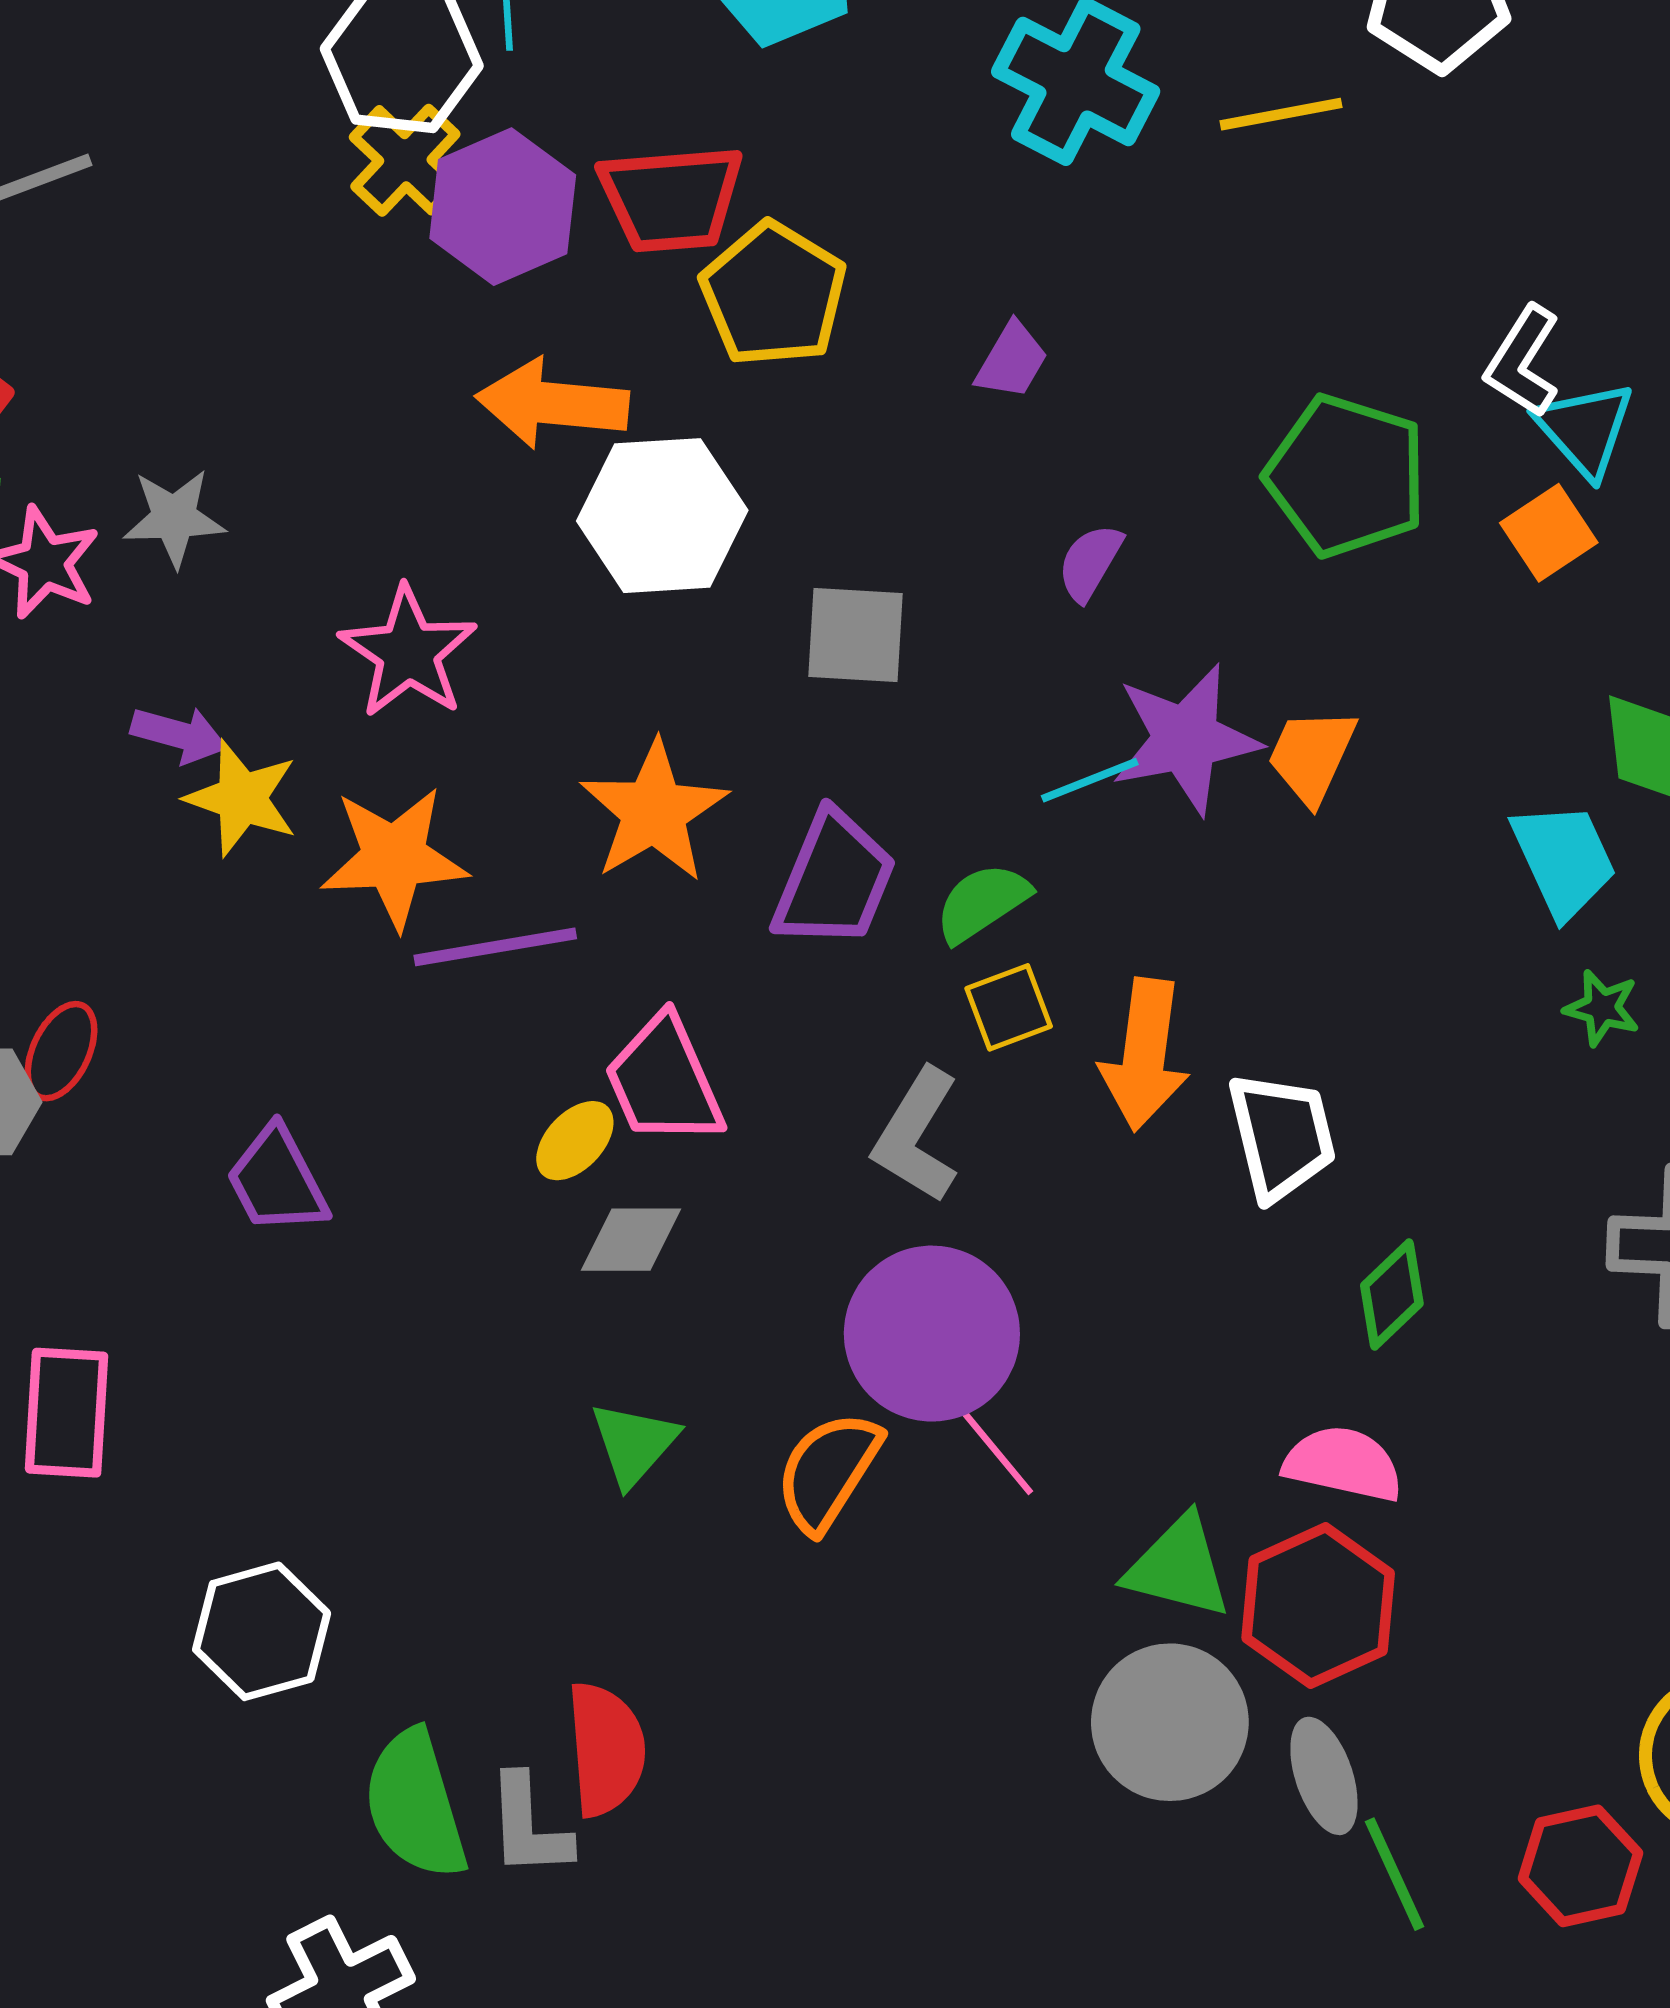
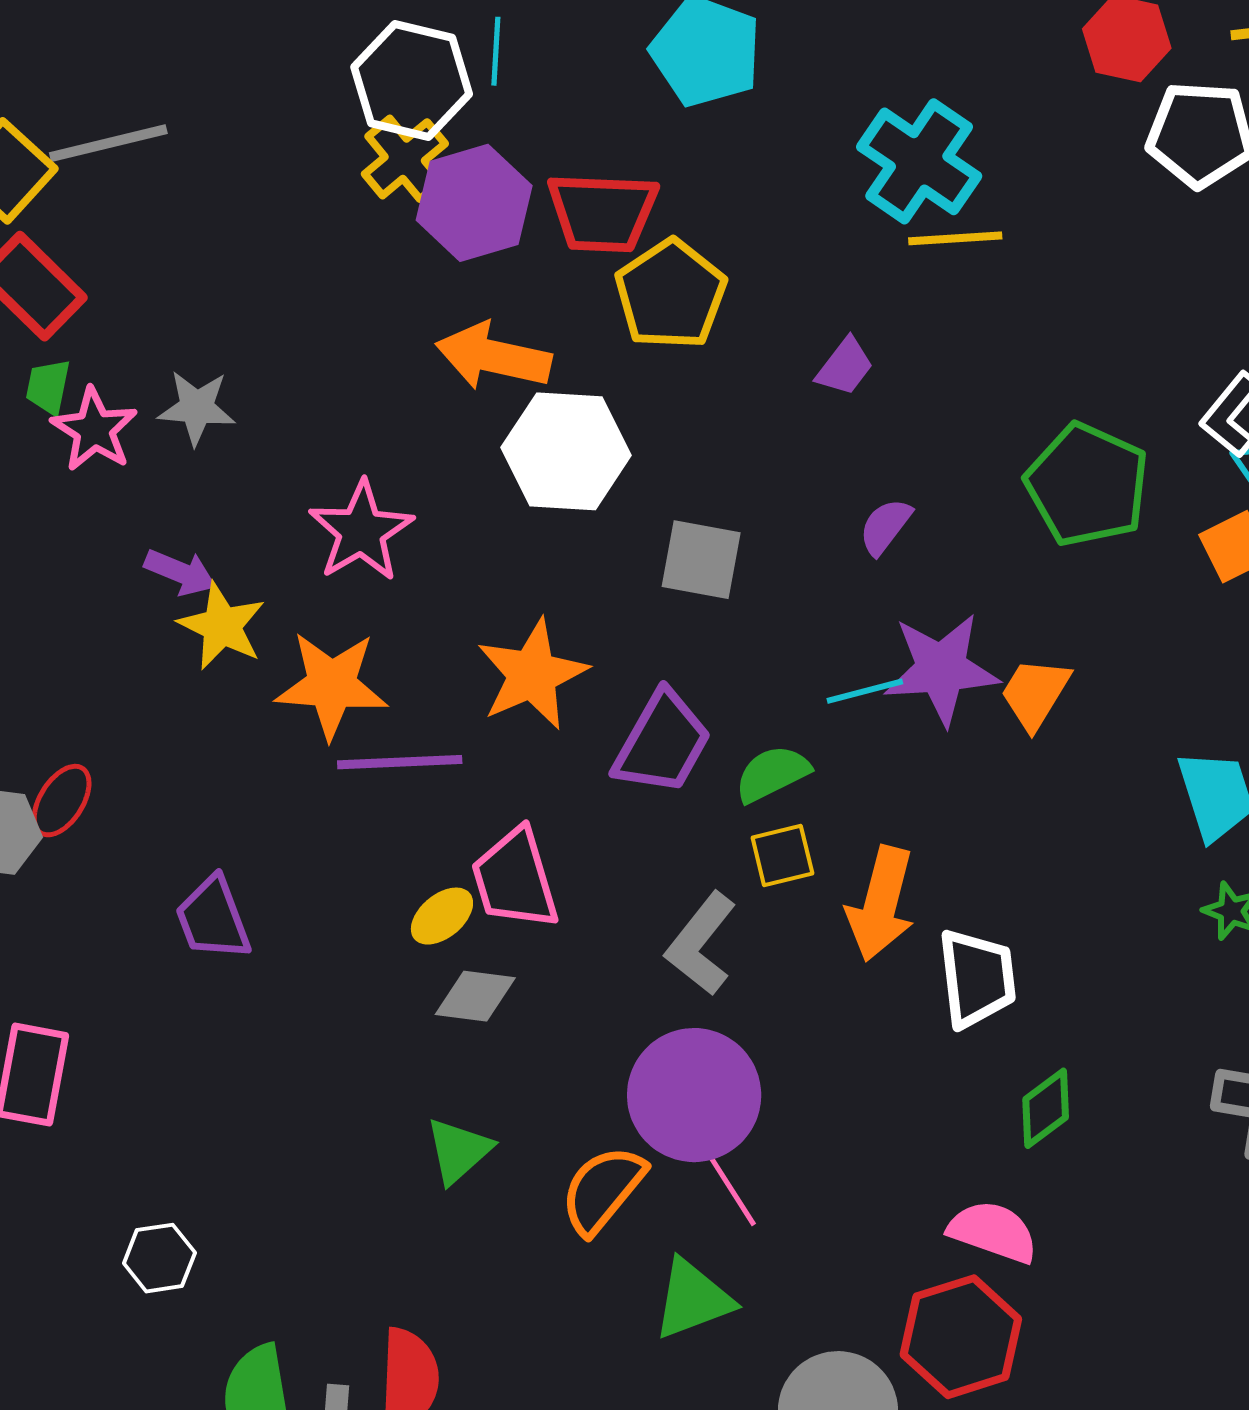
yellow line: (1281, 114) -> (955, 238), moved
green triangle: (1178, 1567) -> (693, 1299), moved, turned -42
white hexagon: (262, 1631) -> (159, 1258), size x0.7

